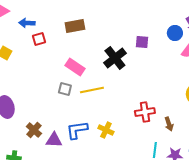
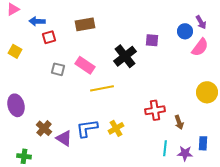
gray square: (65, 89) -> (58, 69), moved
yellow cross: (106, 130) -> (116, 128), turned 35
purple triangle: (54, 140) -> (64, 138), turned 30

